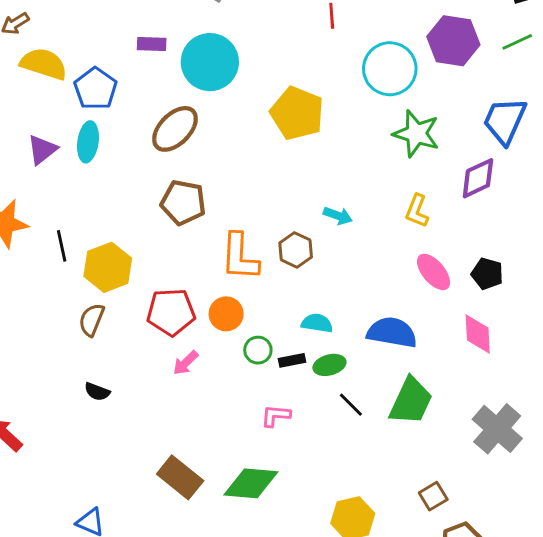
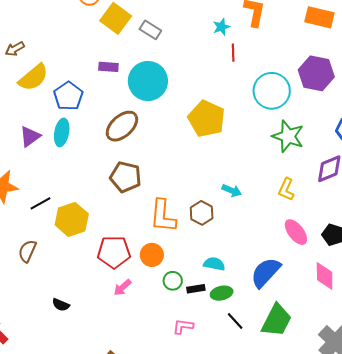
yellow semicircle: (44, 64) -> (33, 77), turned 120
black line: (62, 246) -> (40, 203), turned 70
brown semicircle: (92, 320) -> (27, 251), moved
blue semicircle: (392, 332) -> (266, 272), turned -60

